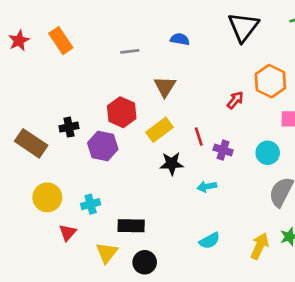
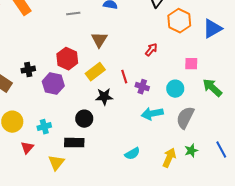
orange hexagon: (270, 81) -> (179, 21), moved
cyan arrow: (207, 187) -> (152, 114), moved, size x1.5
black circle: (145, 262) -> (84, 119), moved

